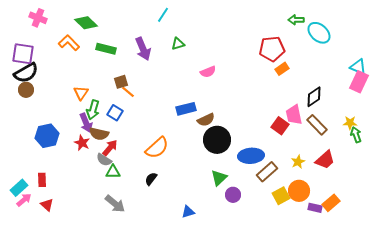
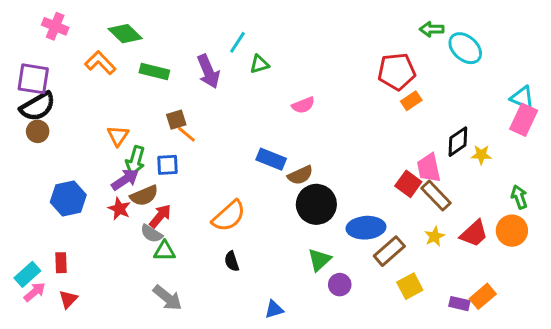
cyan line: (163, 15) -> (238, 42), moved
blue rectangle: (186, 109) -> (271, 159), turned 36
blue square: (115, 113) -> (167, 165), turned -35
purple arrow: (86, 123) -> (125, 180), turned -102
yellow star: (350, 123) -> (481, 155), moved
brown rectangle: (317, 125) -> (436, 196), moved
brown semicircle: (99, 134) -> (144, 196), turned -36
black semicircle: (151, 179) -> (232, 261), moved, turned -56
orange circle: (299, 191) -> (512, 231), moved
red triangle: (47, 205) -> (68, 299), turned 32

